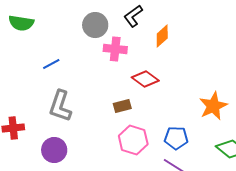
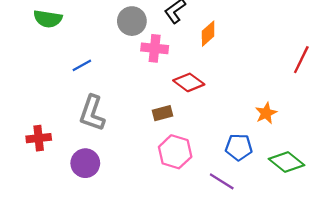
orange star: (213, 106) -> (266, 113), size x0.7
blue pentagon: (176, 138) -> (239, 147), moved

